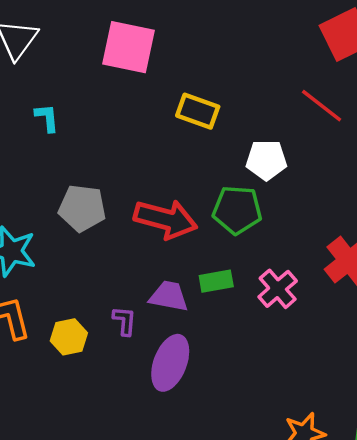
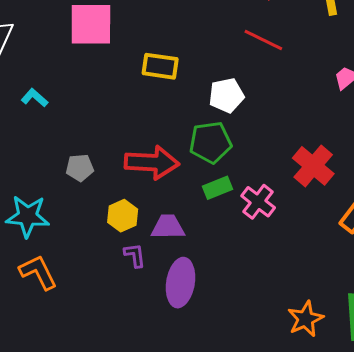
cyan L-shape: (47, 118) -> (35, 98), turned -32
gray pentagon: (82, 208) -> (80, 168), size x0.7
green rectangle: (216, 281) -> (217, 188), moved
yellow hexagon: (69, 337) -> (123, 216), moved

